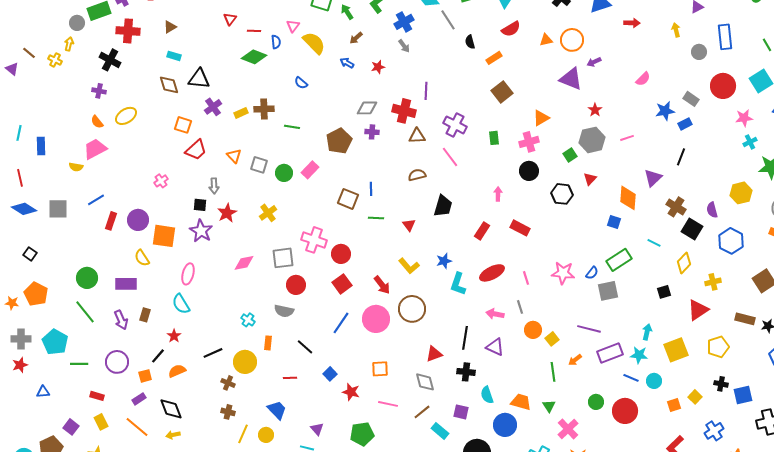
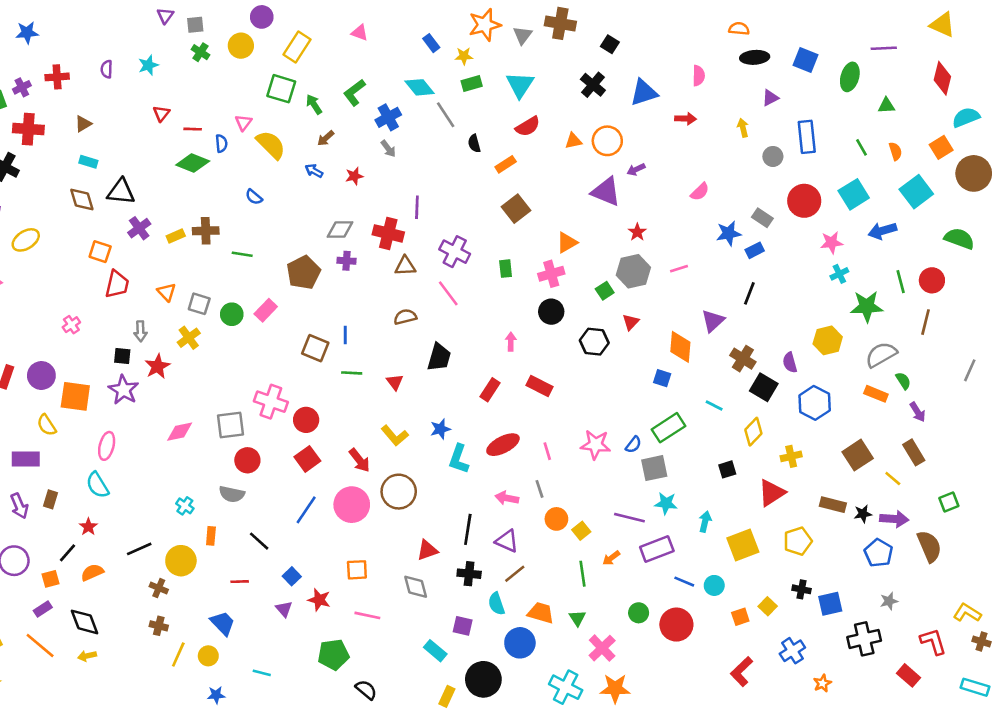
red trapezoid: (196, 150) -> (117, 284), turned -35
yellow cross: (268, 213) -> (189, 338), moved
cyan star: (639, 355) -> (666, 503), moved
brown line: (422, 412) -> (515, 574), moved
purple triangle: (317, 429) -> (284, 609), moved

